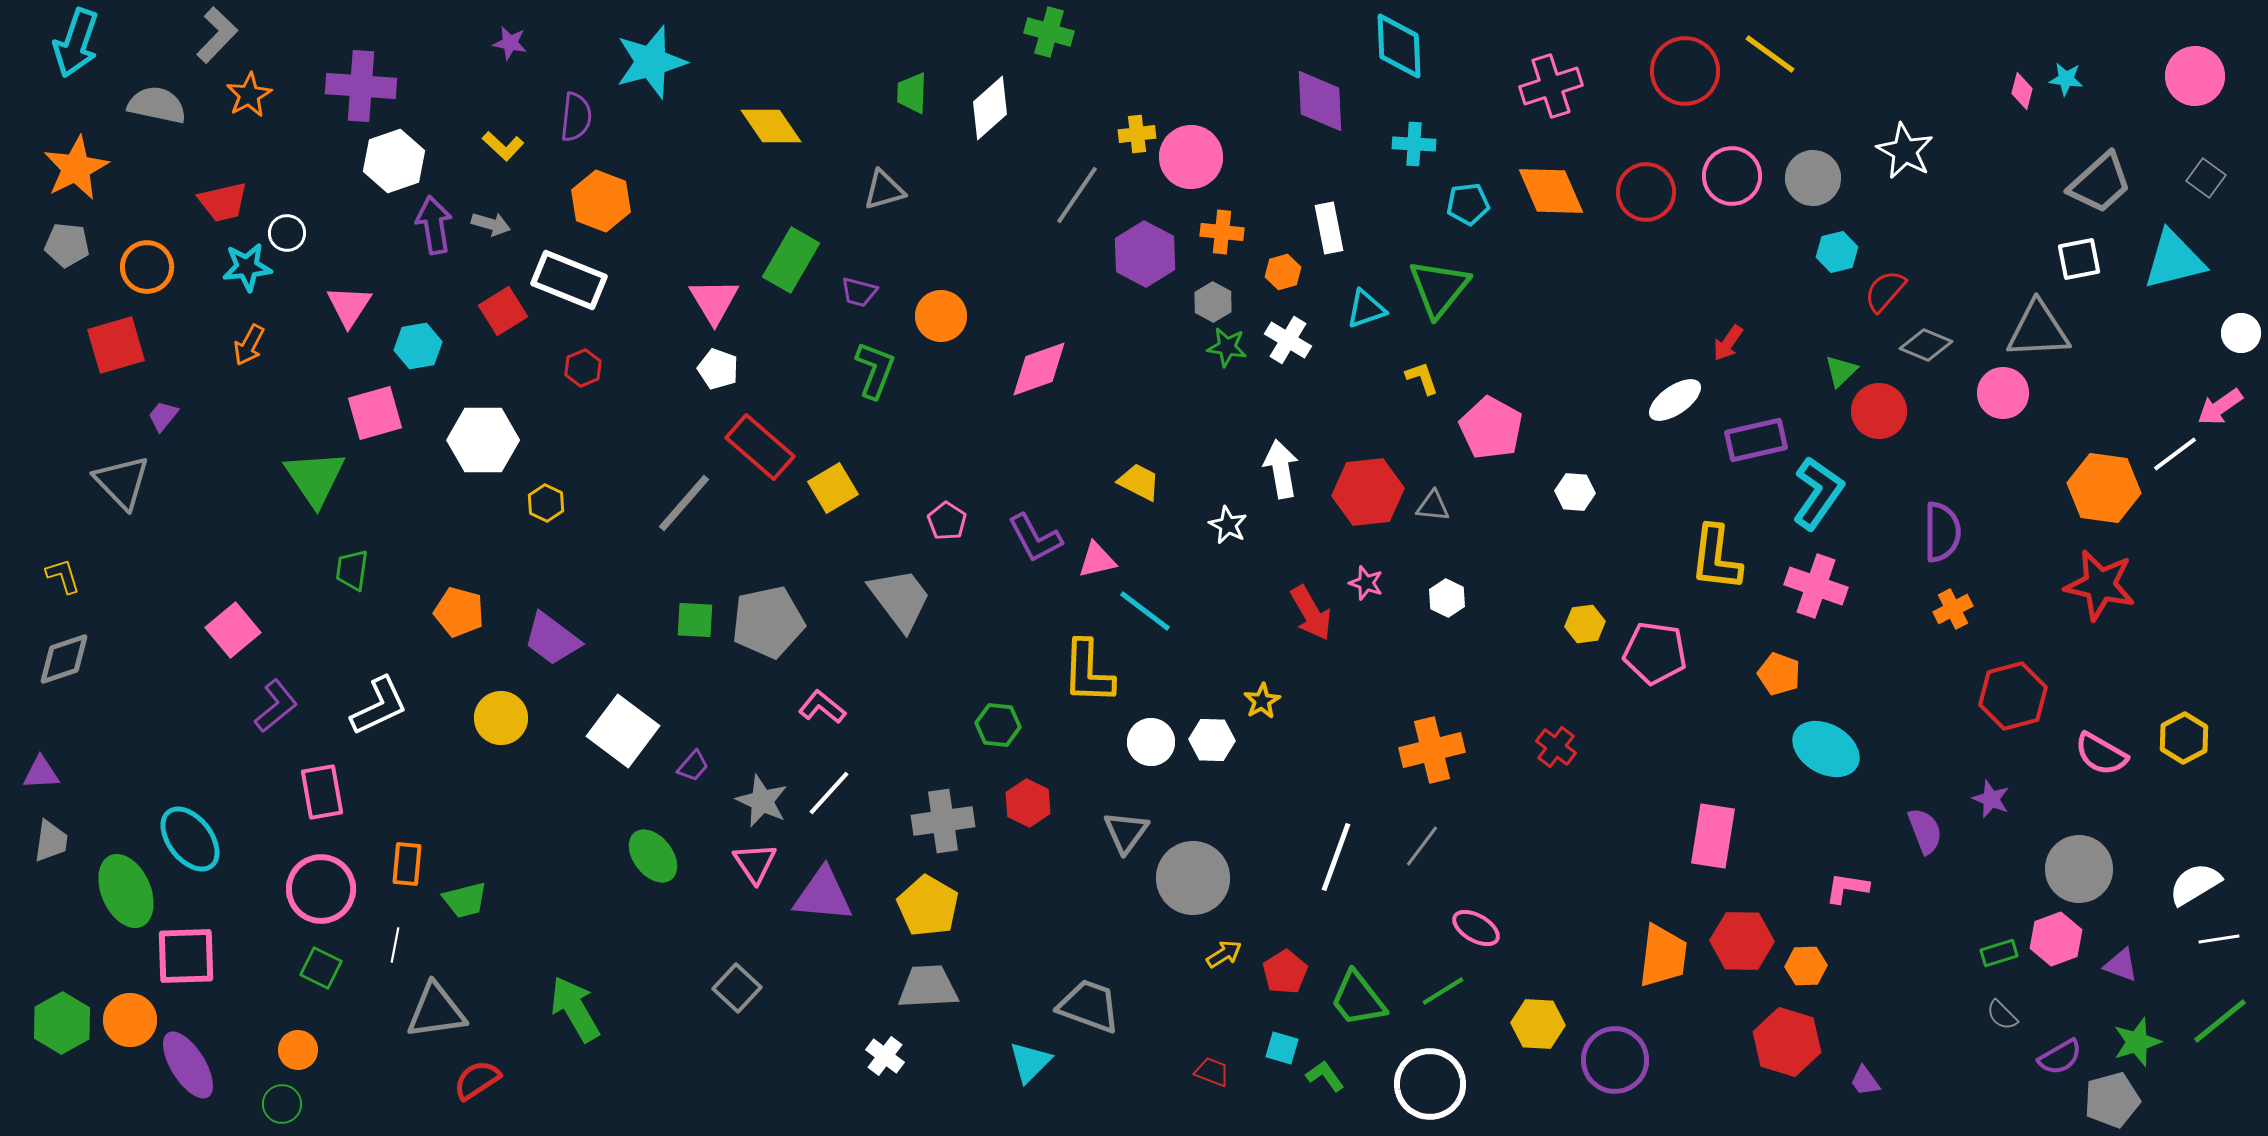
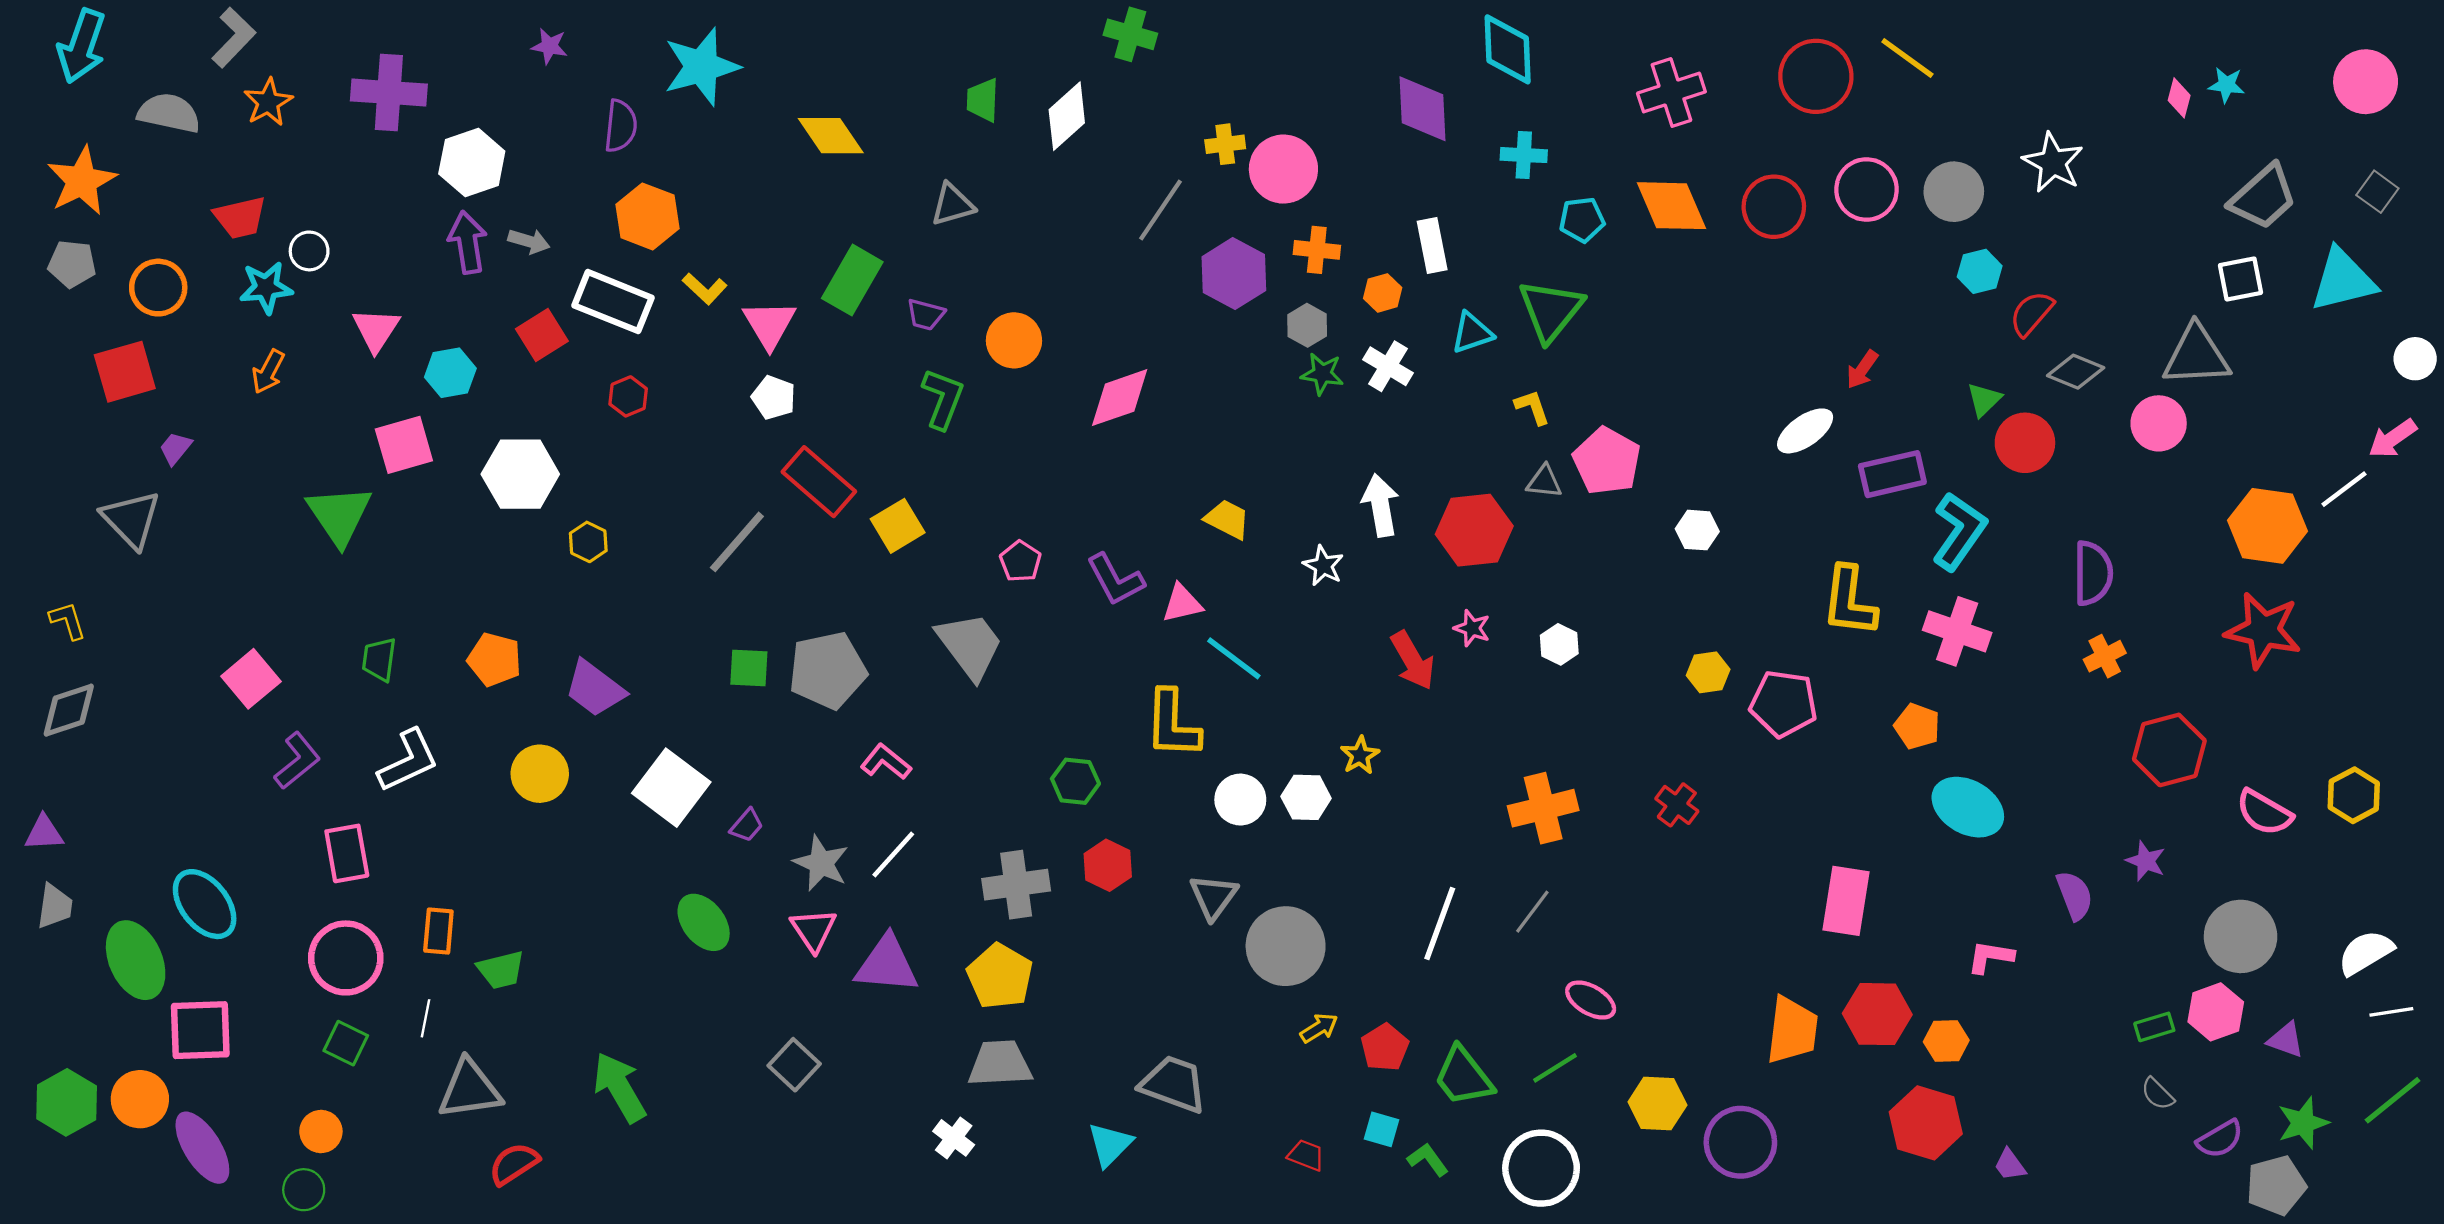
yellow L-shape: (503, 146) -> (705, 289), moved
white hexagon: (394, 161) -> (472, 163), moved
gray triangle: (1433, 506) -> (1544, 482), moved
green trapezoid: (352, 570) -> (379, 659), moved

